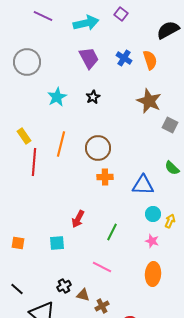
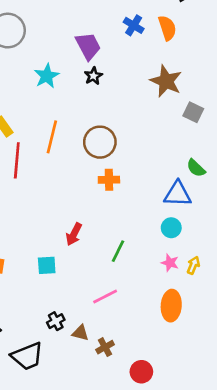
purple trapezoid: (89, 58) -> (88, 46), moved
blue triangle: (143, 185) -> (178, 194), moved
yellow arrow: (170, 221) -> (193, 265), moved
pink line: (102, 267) -> (105, 296), turned -54

